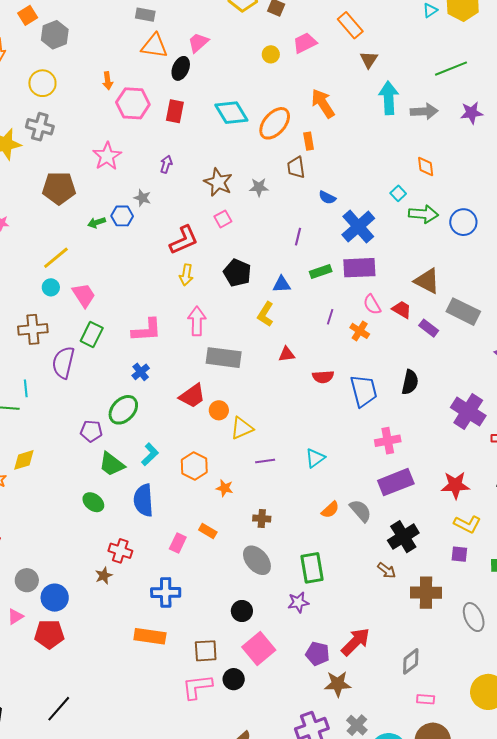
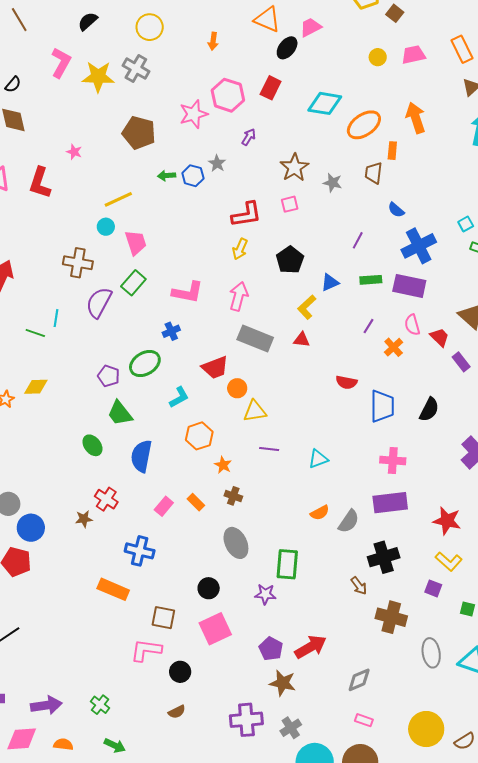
pink hexagon: (133, 103) -> (228, 95), moved
cyan diamond: (231, 113) -> (325, 103), turned -64
blue triangle: (282, 284) -> (330, 282), turned -36
red triangle: (287, 354) -> (302, 340), moved
cyan L-shape: (150, 454) -> (179, 397), moved
gray semicircle: (361, 511) -> (349, 521), turned 60
brown cross: (262, 519) -> (233, 496), moved
black circle: (234, 679) -> (180, 672), moved

